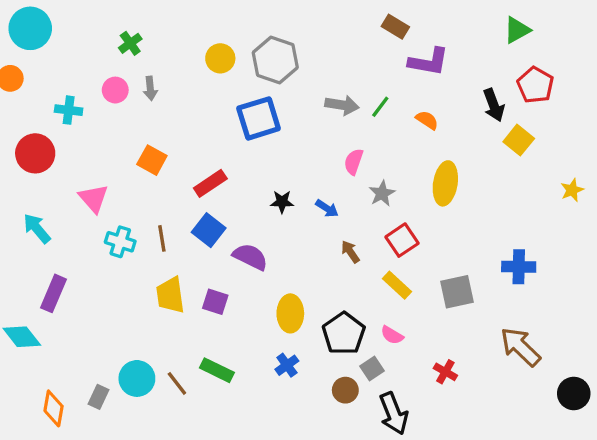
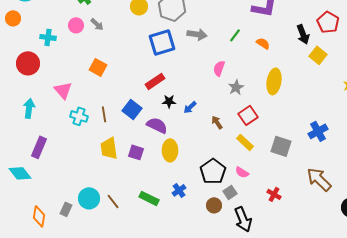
gray arrow: (150, 88) -> (97, 24), turned -40
gray arrow: (342, 105) -> (197, 34), moved
red rectangle: (210, 183) -> (155, 81), moved
black star: (282, 202) -> (169, 101), moved
blue arrow: (327, 208) -> (190, 107), moved, turned 104
cyan arrow: (37, 228) -> (29, 108), turned 48
blue cross: (519, 267) -> (318, 131), turned -30
gray square: (457, 292) -> (281, 146), turned 30
yellow ellipse: (290, 313) -> (170, 150), moved
green rectangle: (217, 370) -> (149, 198), moved

